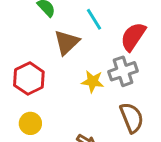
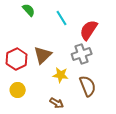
brown triangle: (67, 42) -> (43, 55), moved
yellow star: (93, 81) -> (61, 75), moved

